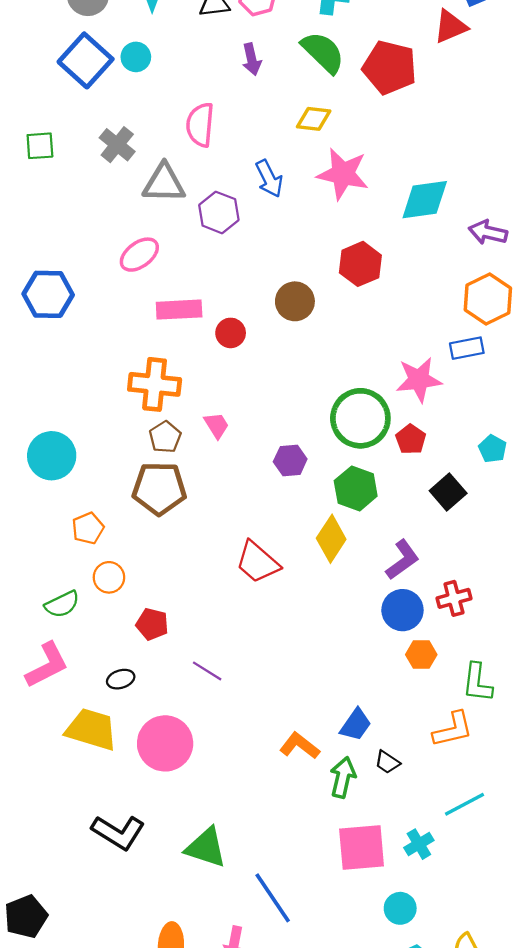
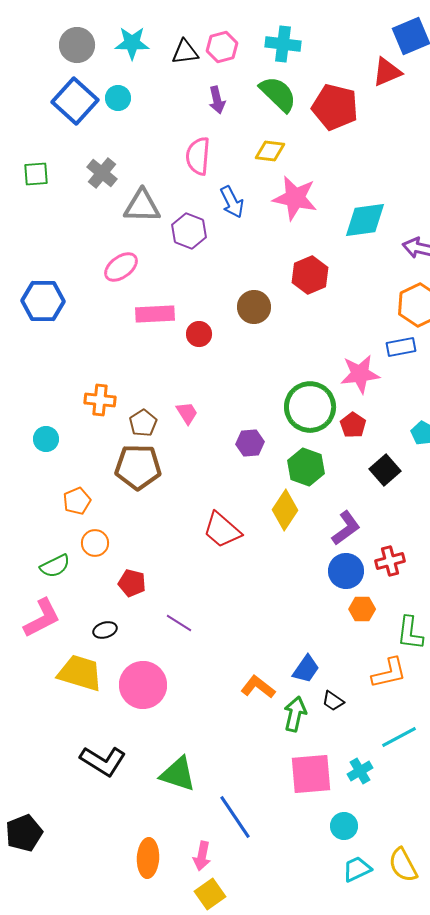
pink semicircle: (200, 125) -> (198, 156), moved
orange cross: (155, 384) -> (100, 400), moved, size x0.7
cyan circle: (52, 456) -> (46, 439), size x0.6

